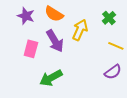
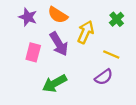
yellow line: (116, 46) -> (111, 55), moved
purple semicircle: (113, 72) -> (104, 77), moved

